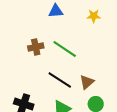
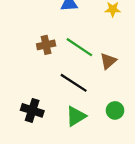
brown triangle: (87, 82) -> (108, 61), moved

